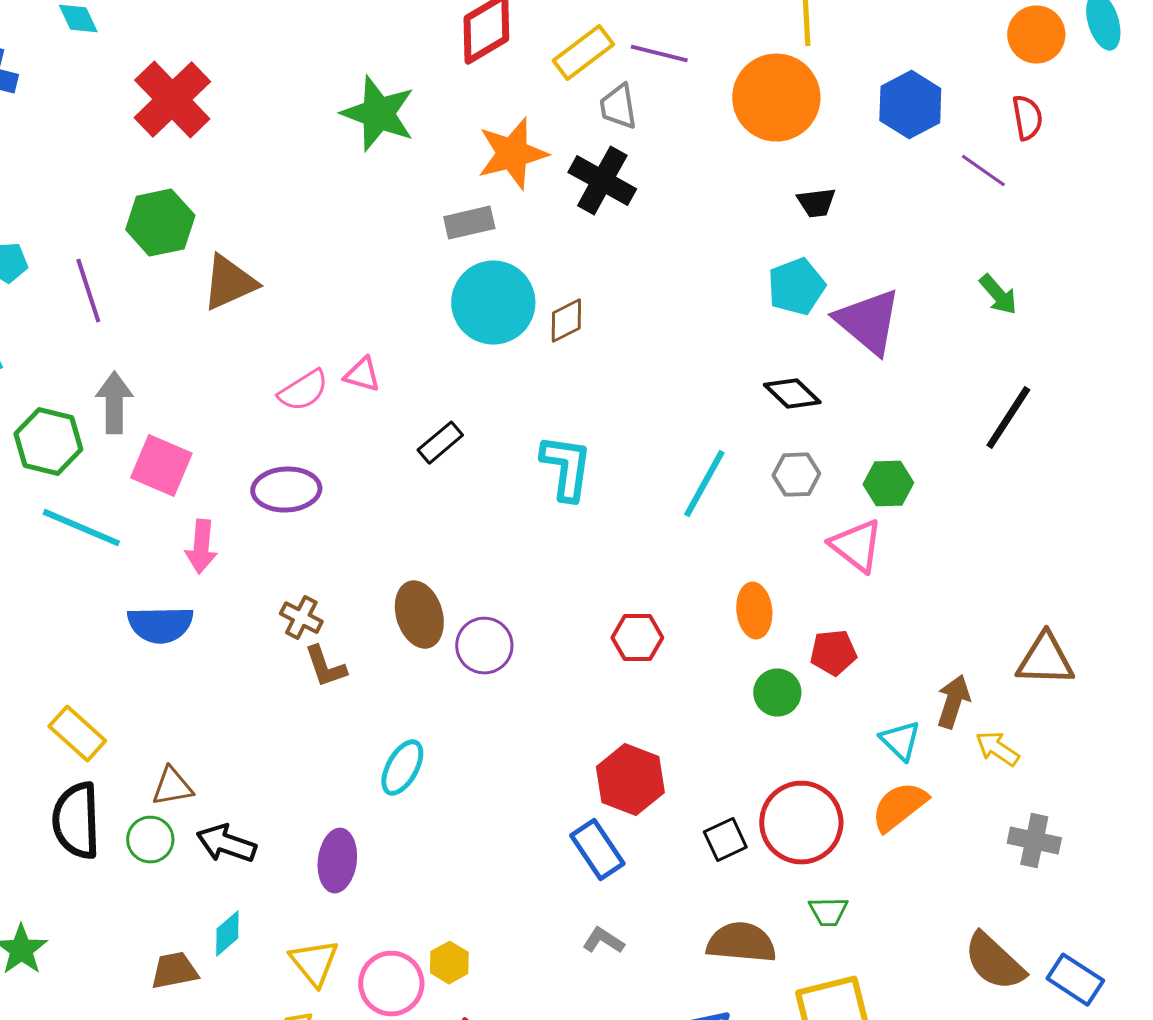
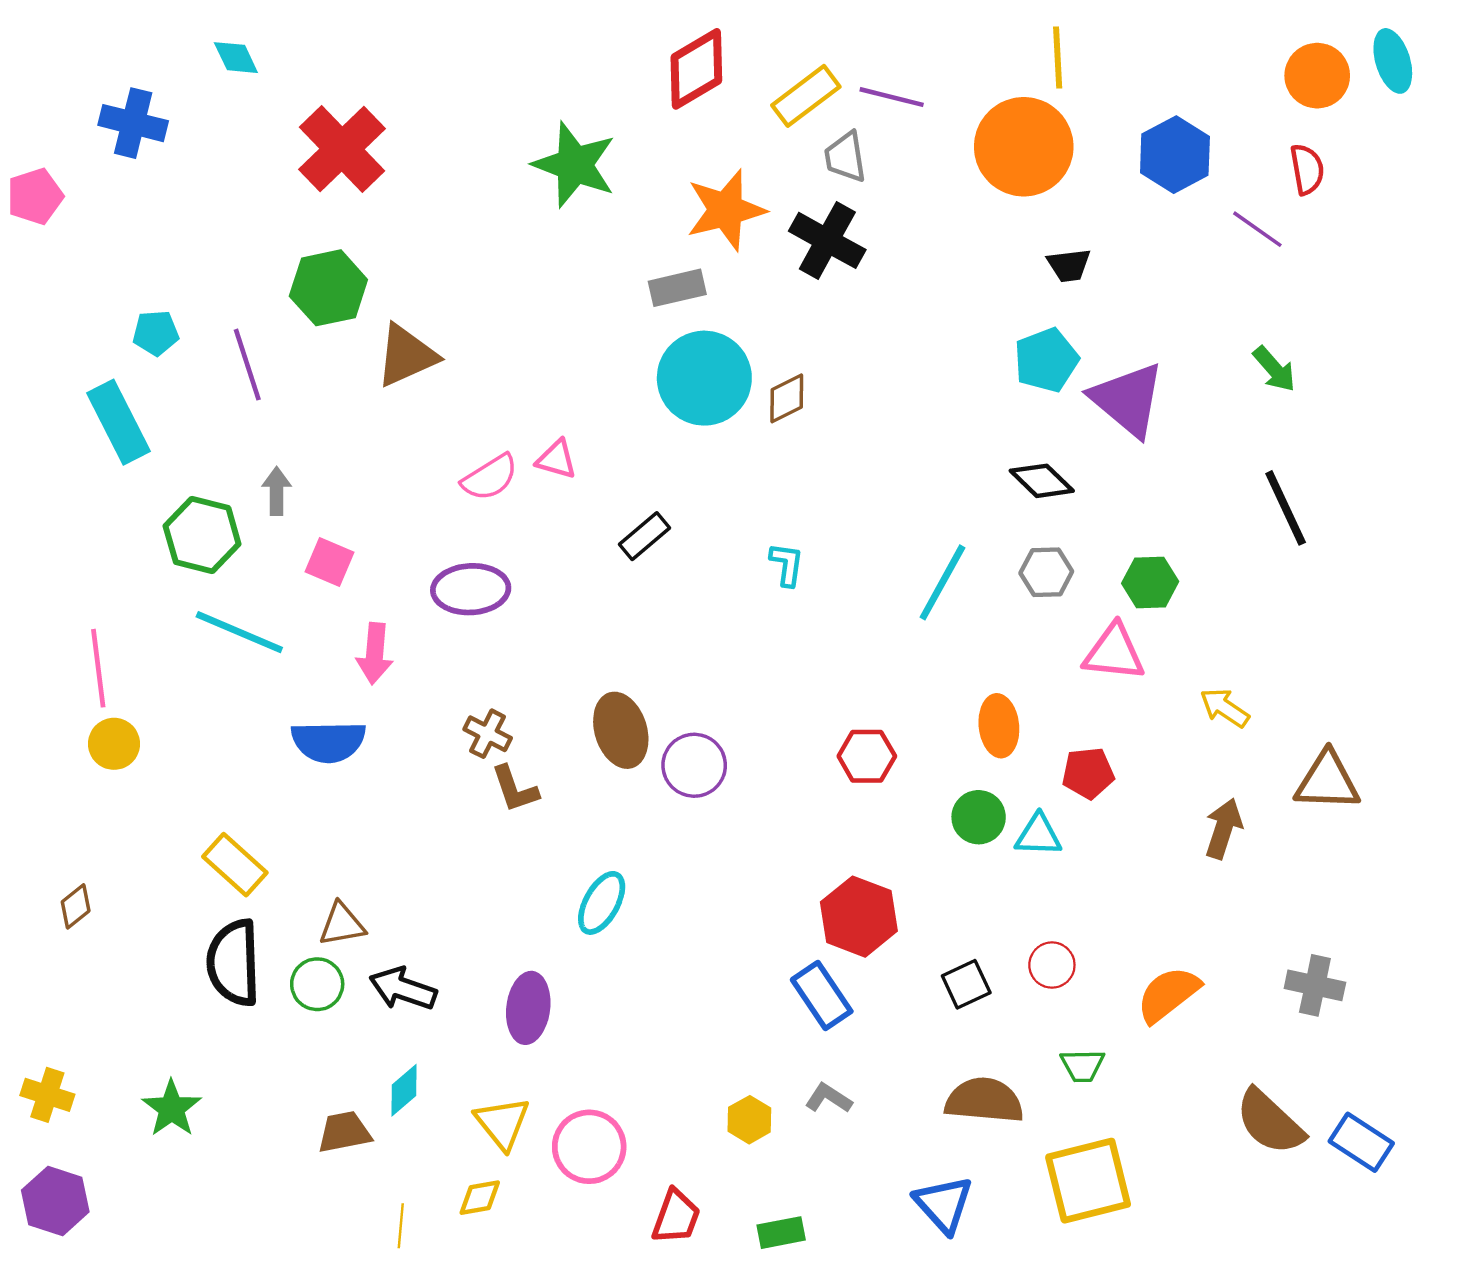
gray arrow: (114, 403) -> (277, 491), size x0.7
black line: (1008, 418) -> (1286, 508), turned -58
pink square: (161, 466) -> (330, 562), size x0.7
cyan L-shape: (566, 468) -> (787, 564), size x0.6
pink triangle: (856, 546) -> (1114, 652), turned -32
green circle: (777, 693) -> (979, 817), moved
cyan triangle: (900, 741) -> (1038, 835), moved, turned -42
yellow arrow: (997, 749) -> (1225, 708), moved
orange semicircle: (899, 807) -> (1168, 994), moved
red circle: (801, 823) -> (1052, 965), size x0.5
yellow hexagon: (449, 963) -> (749, 1120), moved

